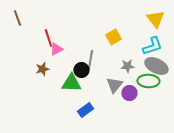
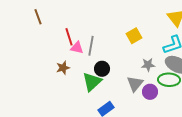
pink triangle: (56, 49) -> (77, 48), turned 40
gray line: (90, 60) -> (91, 46), moved
green triangle: (71, 83) -> (92, 82), turned -45

